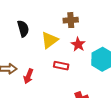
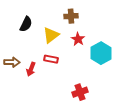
black semicircle: (23, 29) -> (26, 24), turned 42
red rectangle: (61, 66) -> (51, 59), moved

